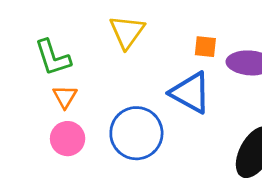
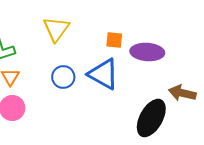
blue circle: (136, 133) -> (63, 77), moved, size x0.6

